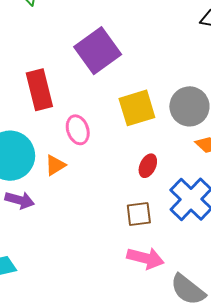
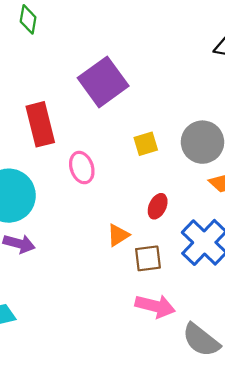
yellow square: (137, 108) -> (146, 144), size x0.6
orange triangle: (55, 165) -> (118, 235), moved

